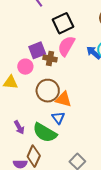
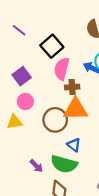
purple square: (37, 50) -> (22, 76), moved
brown cross: (50, 59) -> (72, 87), moved
orange triangle: (63, 99) -> (76, 109), moved, size x1.4

